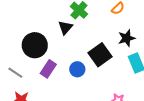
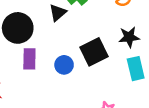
purple rectangle: (48, 69) -> (29, 59), turned -42

